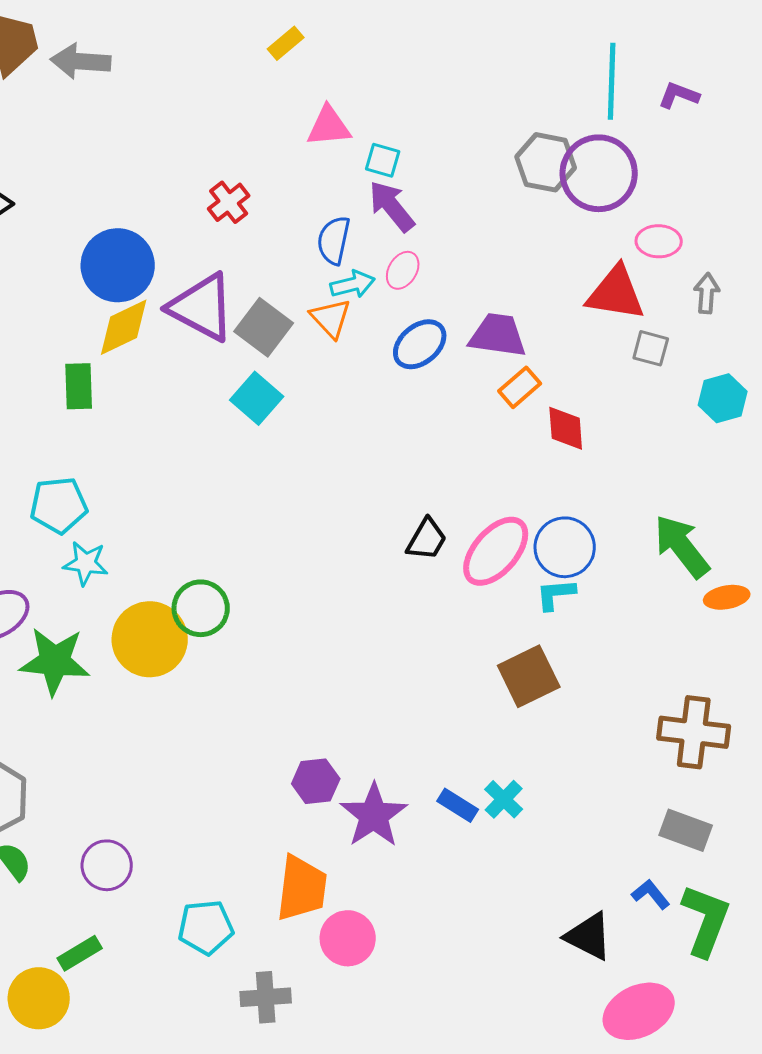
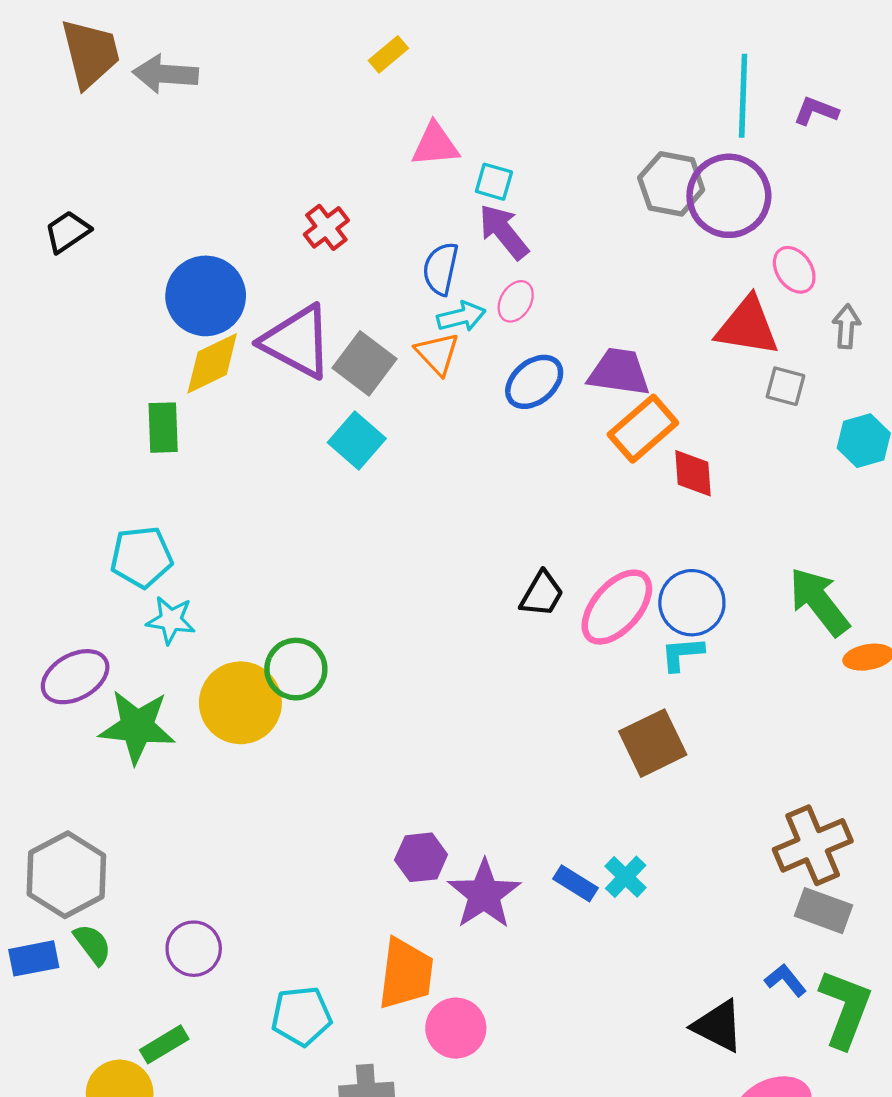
pink ellipse: (659, 241) -> (794, 270), turned 54
orange rectangle: (520, 387) -> (643, 429), size x1.5
brown cross: (694, 732) -> (813, 845), moved, turned -30

